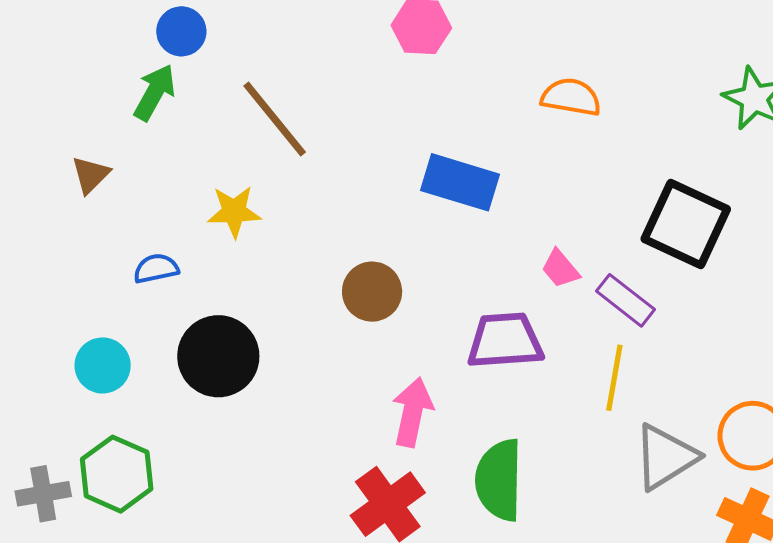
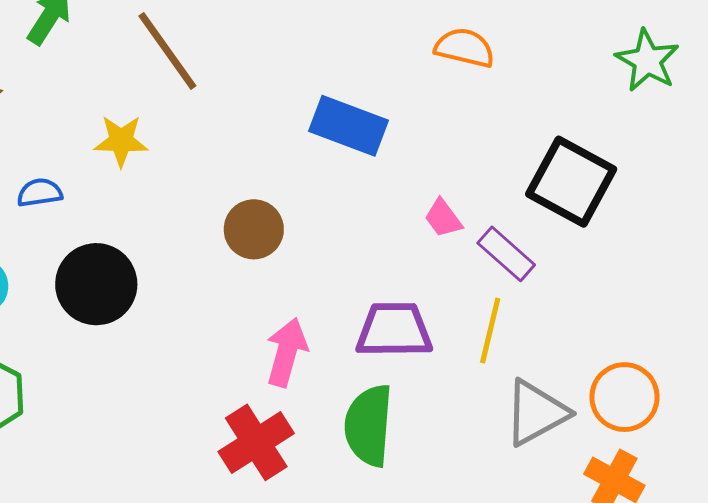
purple trapezoid: (505, 341) -> (394, 330), moved

